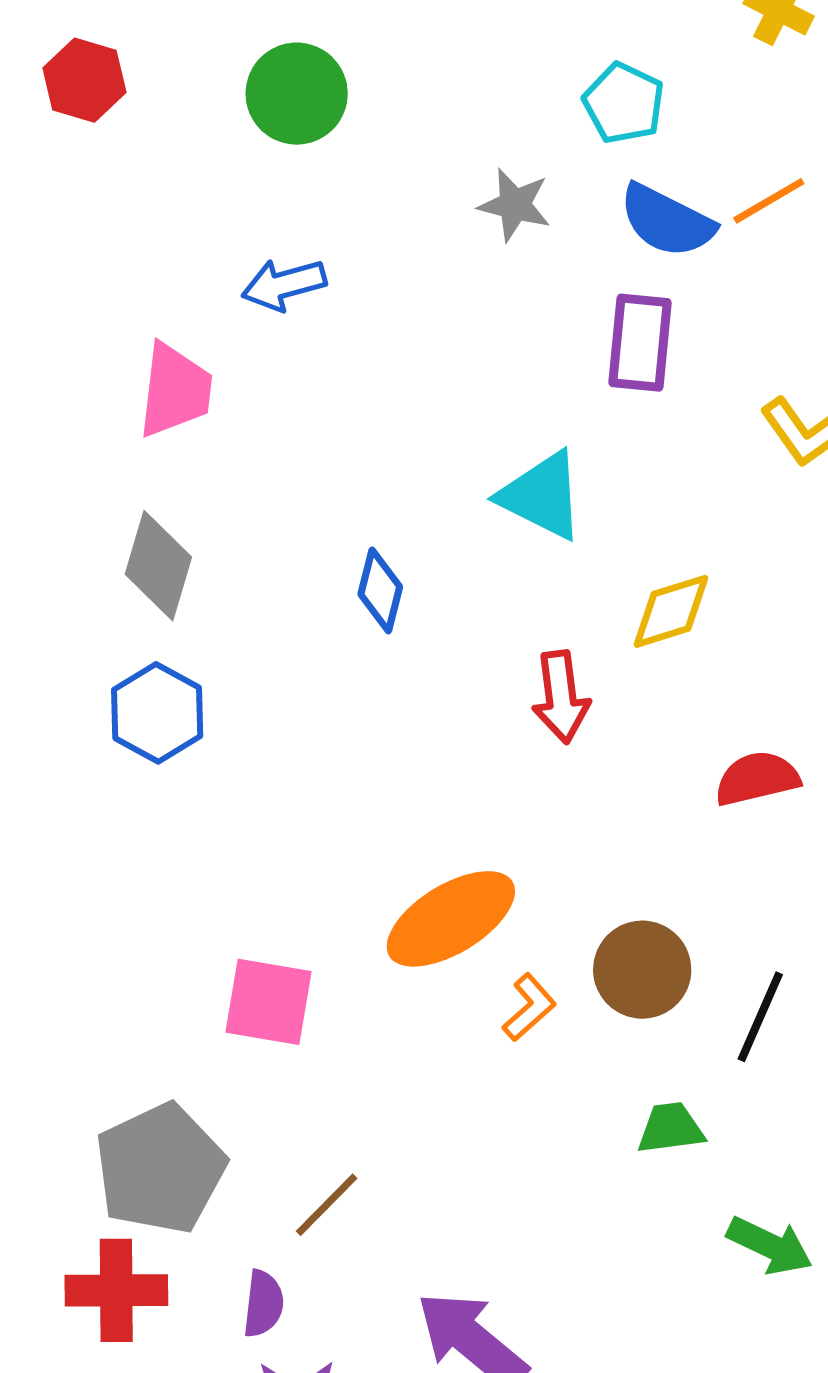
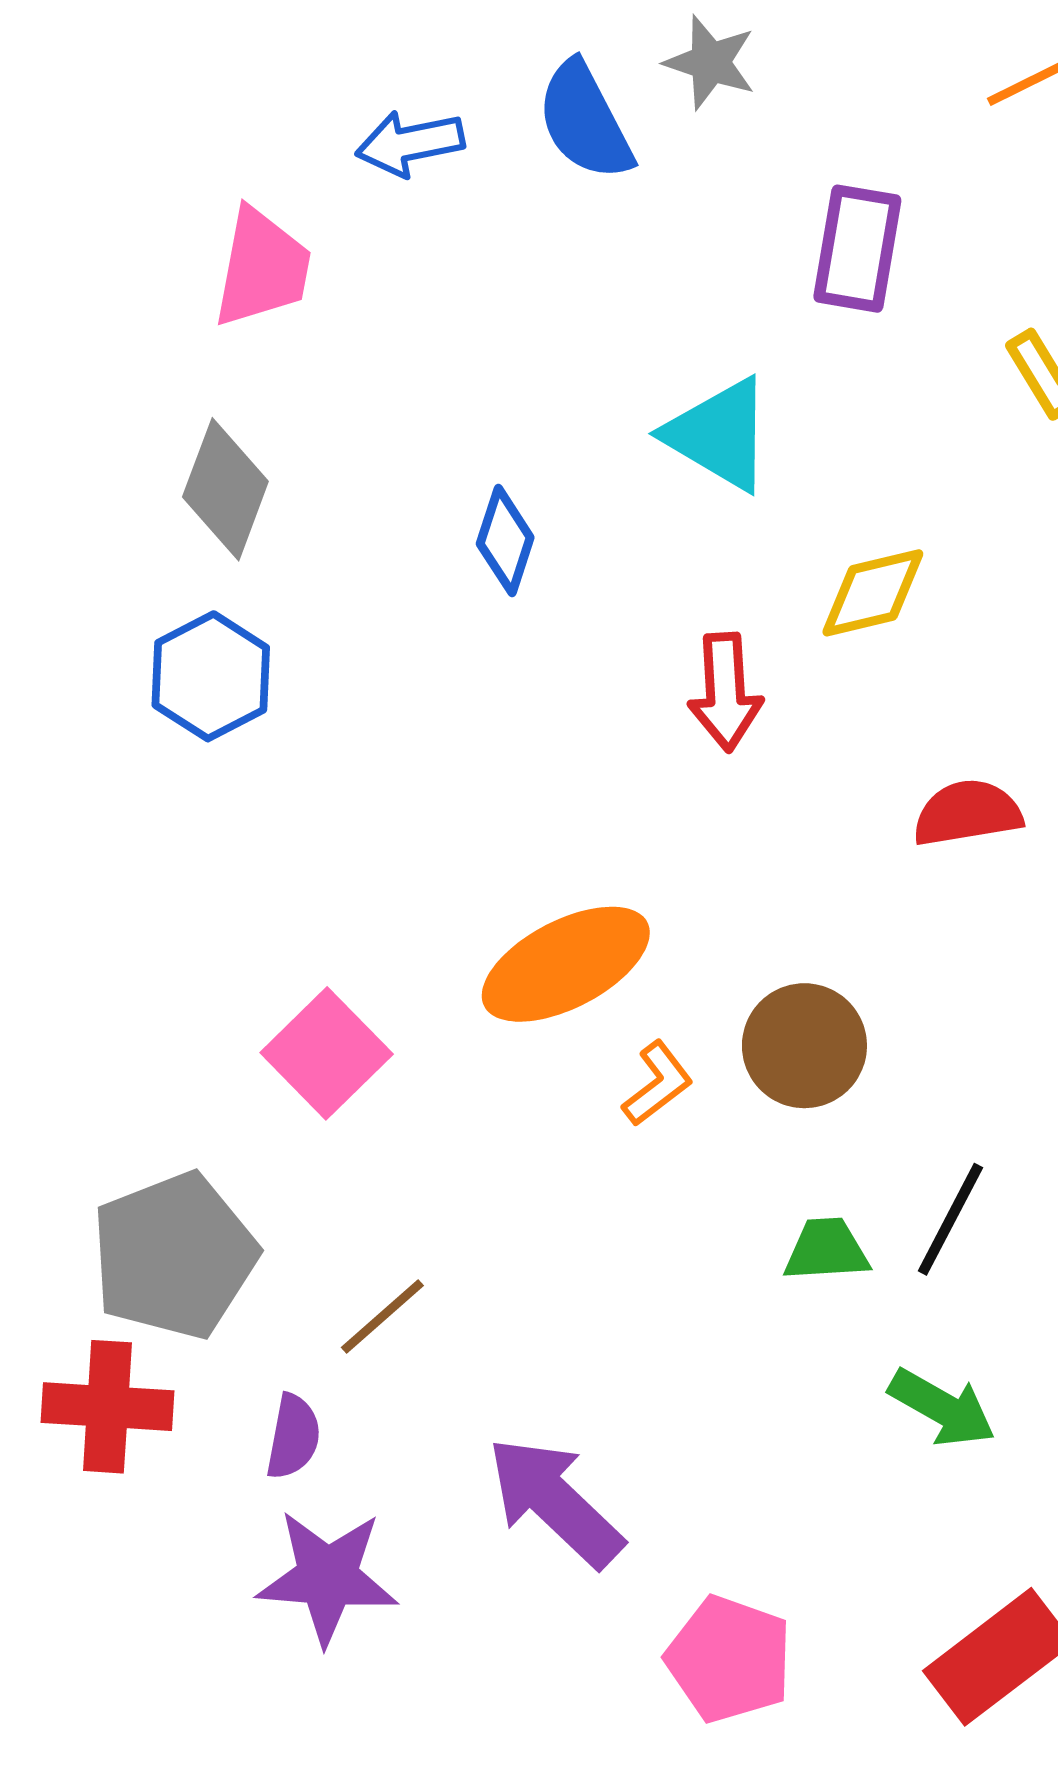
blue semicircle: (667, 221) -> (585, 121), moved, turned 32
pink square: (268, 1002) -> (327, 1053), turned 32
black line: (760, 1017) -> (950, 1219), moved

